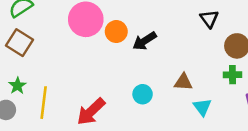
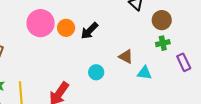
brown triangle: (183, 82) -> (126, 57), turned 35
cyan triangle: (202, 107) -> (144, 73), turned -35

